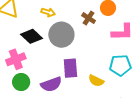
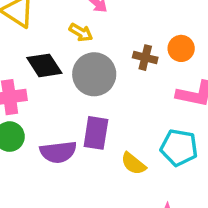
brown cross: (89, 18) -> (145, 58), turned -32

